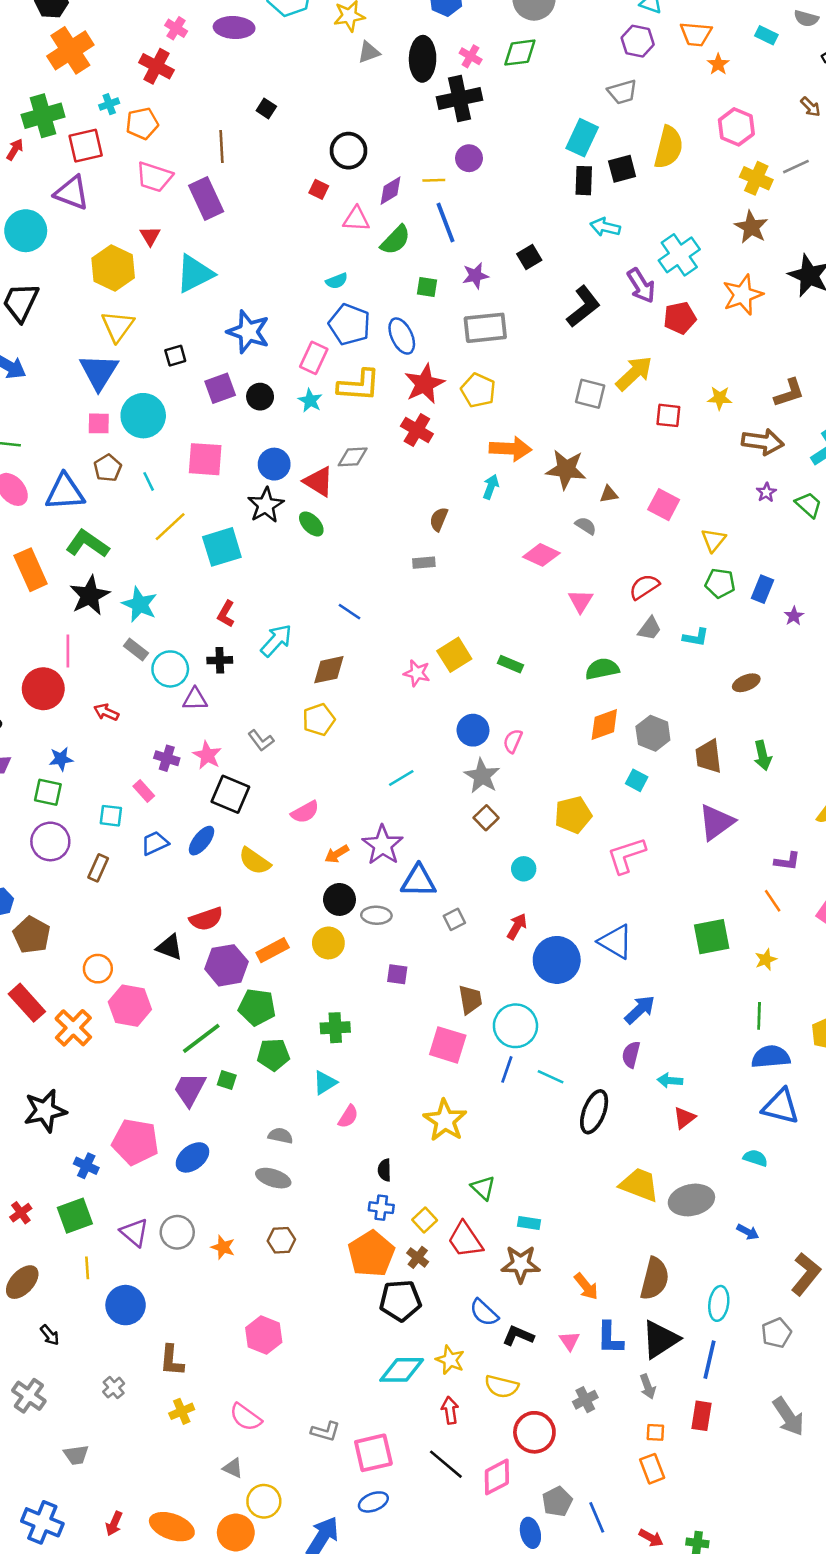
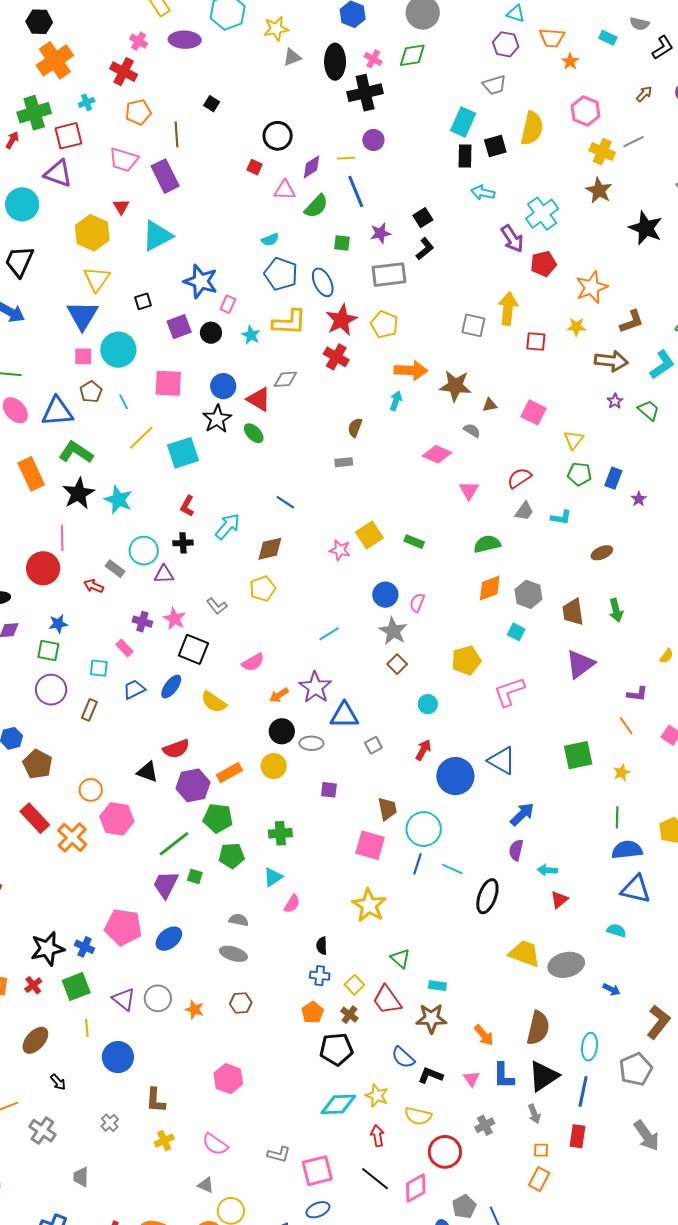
brown arrow: (810, 107) -> (644, 94), turned -90
orange pentagon: (142, 123) -> (138, 112), moved
orange star: (743, 295) -> (592, 287), moved
black L-shape: (583, 307) -> (425, 249), moved, size x0.7
pink rectangle: (314, 358) -> (228, 304), moved, size x0.7
yellow arrow: (634, 373) -> (508, 309), turned -40
gray rectangle: (136, 650) -> (115, 569), moved
black star: (45, 1111) -> (47, 949), moved
orange pentagon: (371, 1254) -> (312, 1012), size x0.6
gray pentagon: (776, 1333) -> (636, 1069), size x1.4
gray trapezoid: (76, 1455) -> (81, 1177), turned 100
orange rectangle: (652, 1469) -> (539, 1179), turned 50

